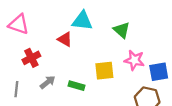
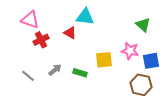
green triangle: (122, 30) -> (143, 25), moved
red cross: (31, 58) -> (41, 40), moved
gray line: (16, 89) -> (28, 76), turned -56

